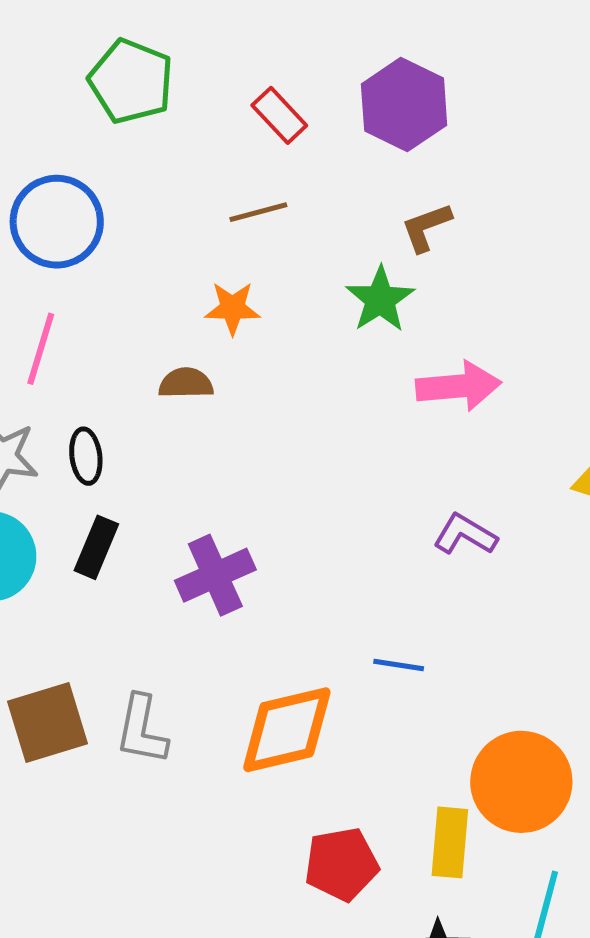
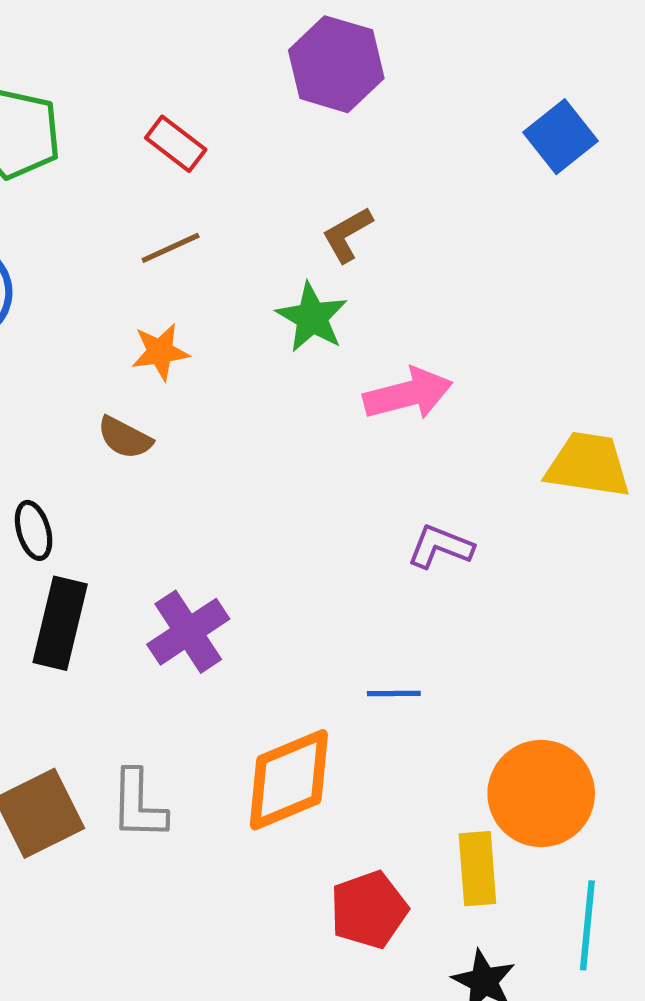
purple hexagon: (404, 105) -> (336, 64), moved
brown semicircle: (186, 383) -> (125, 438), turned -142
black rectangle: (96, 547) -> (60, 623), size x1.4

